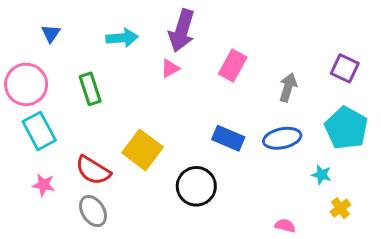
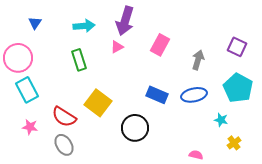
green rectangle: (90, 89) -> (79, 60), moved

